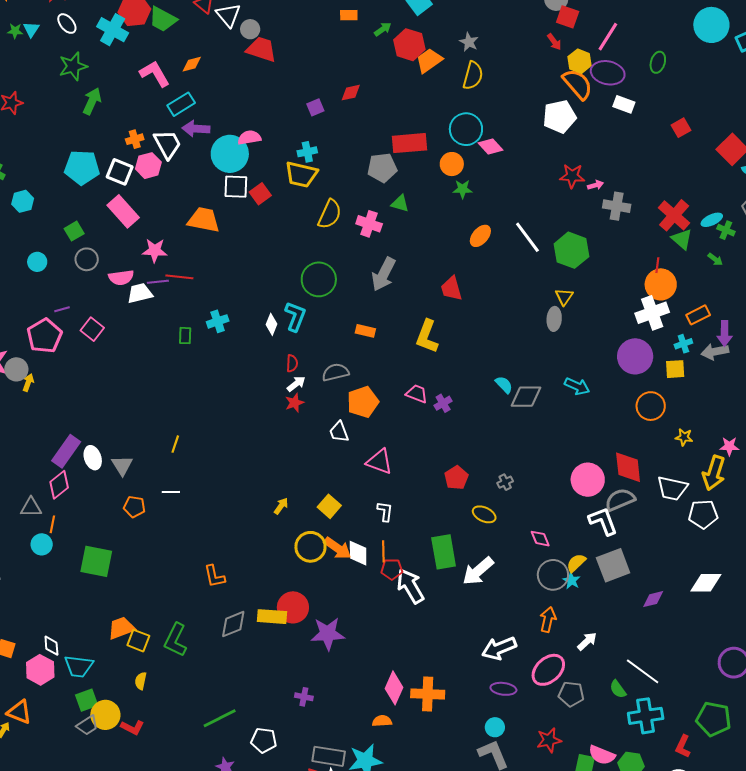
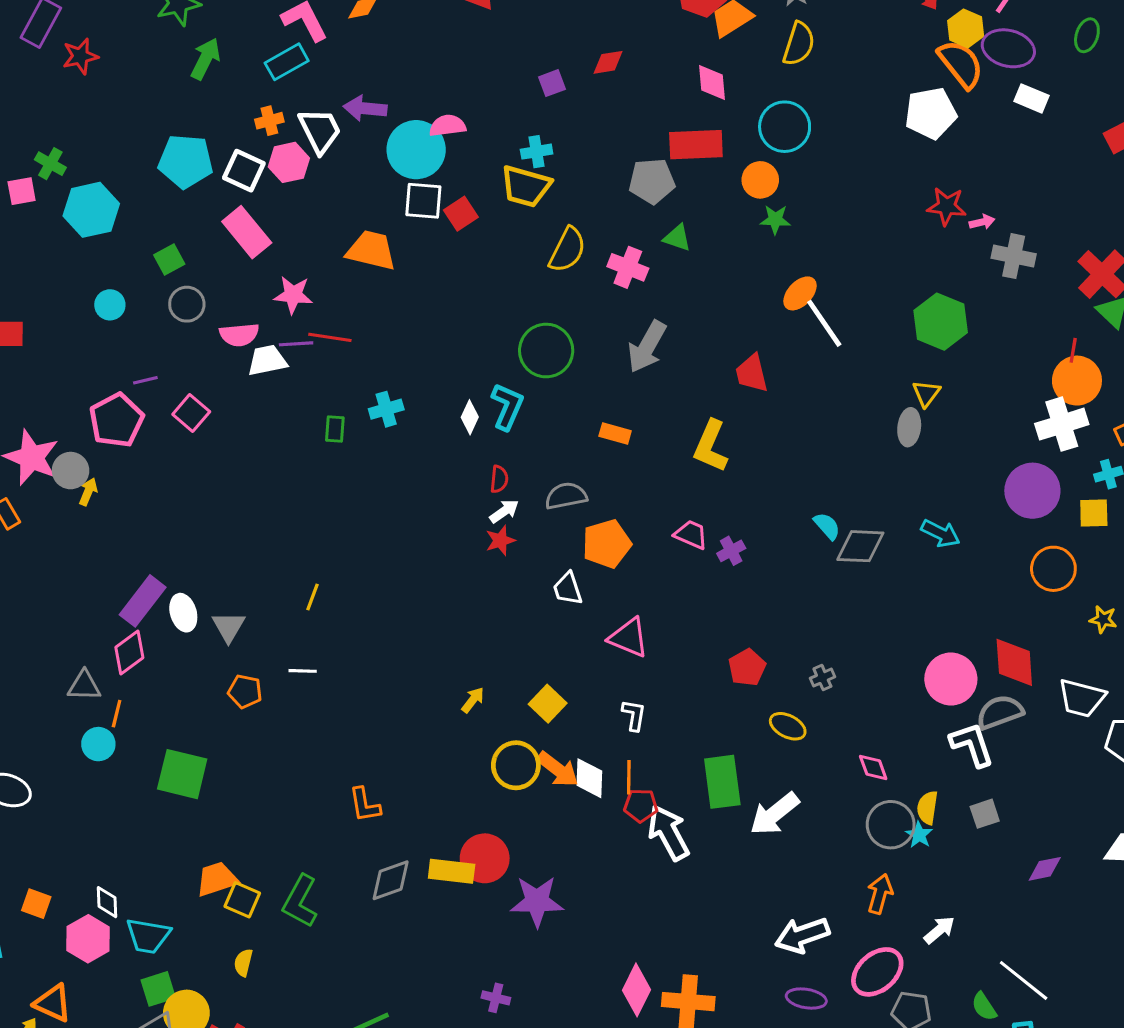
cyan rectangle: (181, 104) -> (287, 62), moved
pink diamond: (491, 146) -> (712, 82), moved, turned 35
cyan hexagon: (23, 201) -> (91, 210), size x1.6
white line: (527, 237) -> (824, 323), moved
yellow semicircle: (576, 563) -> (927, 808), turned -40
gray square: (613, 565) -> (985, 814), size x0.6

